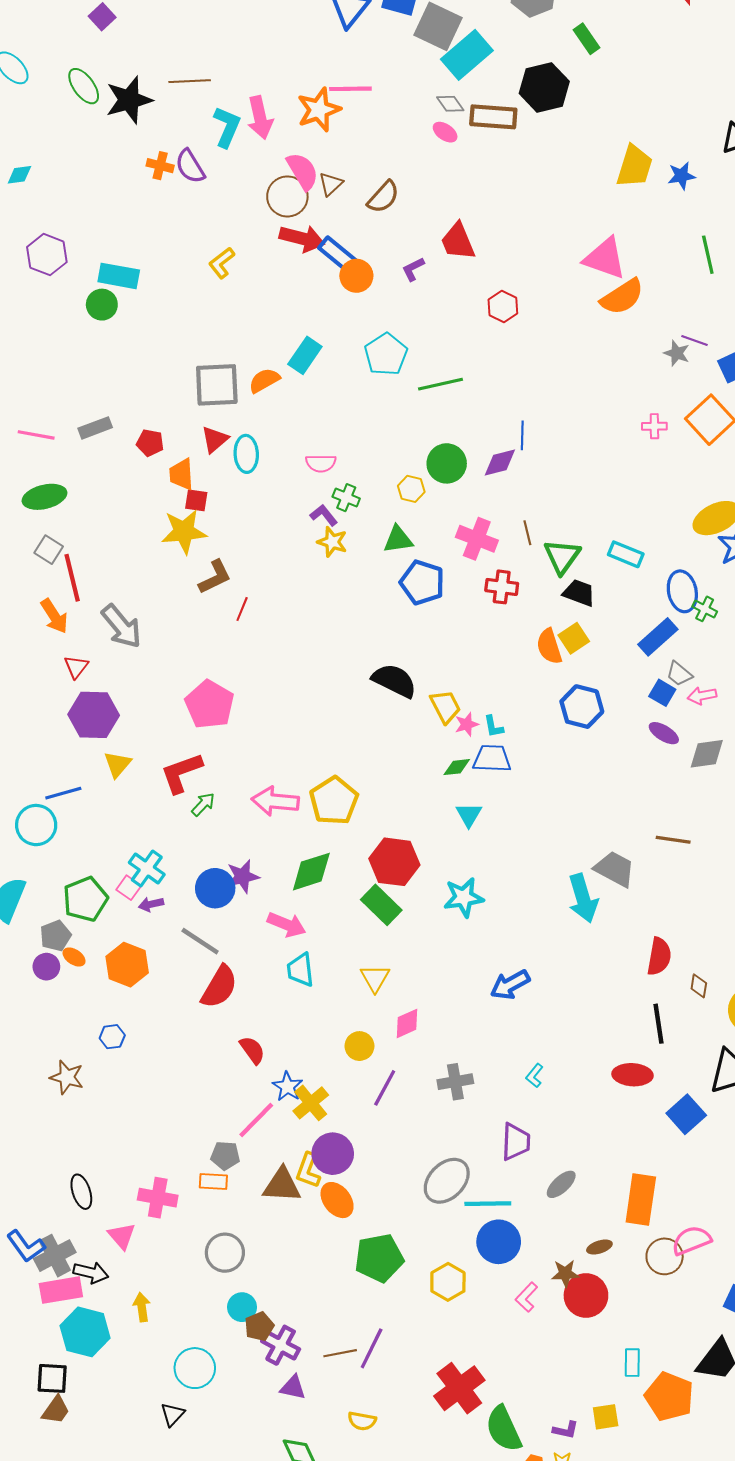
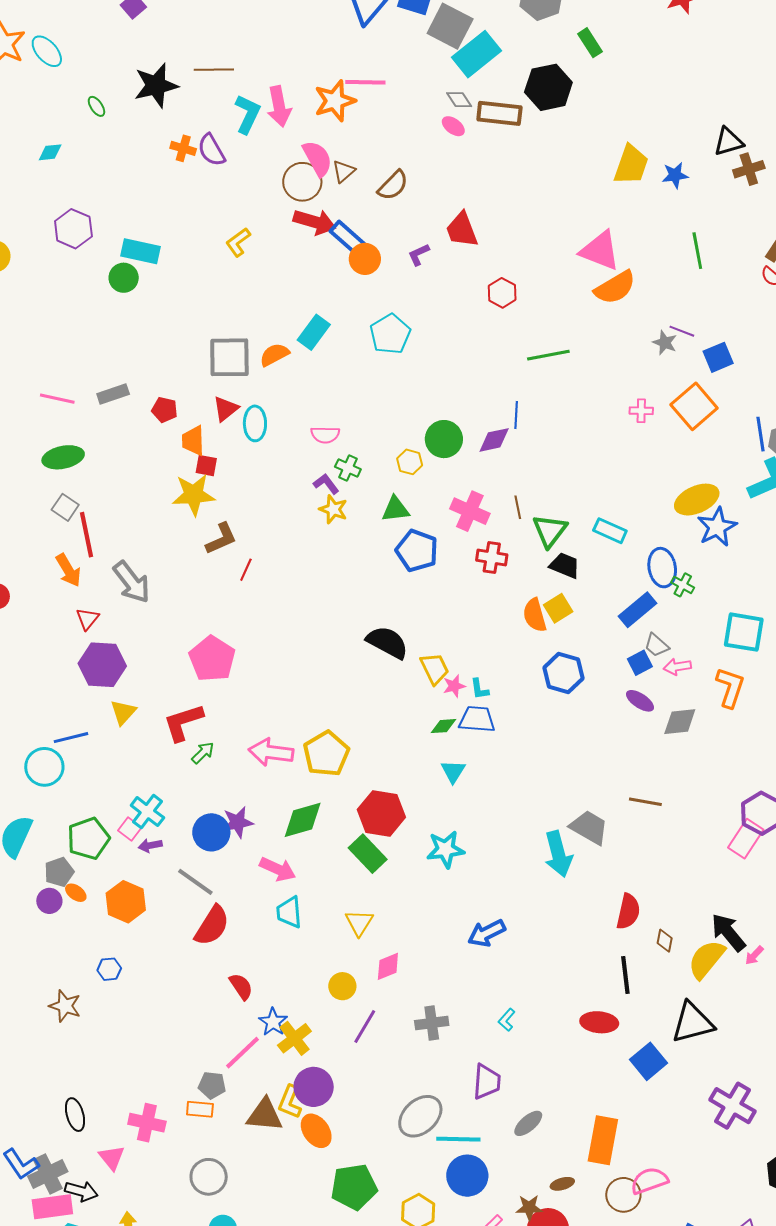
green ellipse: (84, 86) -> (96, 106), moved, size x0.6
green line: (441, 384) -> (548, 355), moved
blue square: (662, 693) -> (640, 663), turned 30

